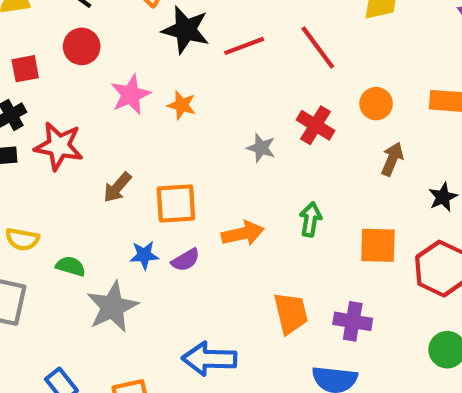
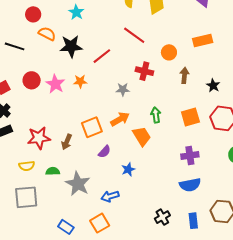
red circle: (82, 46) -> (32, 80), moved
red line: (244, 46) -> (102, 56), moved
red star: (59, 146) -> (39, 138), moved
brown arrow: (117, 187) -> (67, 142), moved
orange arrow: (243, 233) -> (120, 119), moved
blue star: (144, 255) -> (128, 169), moved
orange trapezoid: (291, 313) -> (142, 136), moved
blue arrow: (209, 359) -> (110, 196), moved, size x0.7

